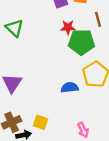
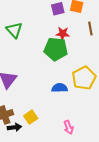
green pentagon: (81, 42) -> (56, 49), moved
yellow square: (41, 122) -> (31, 117), turned 32

